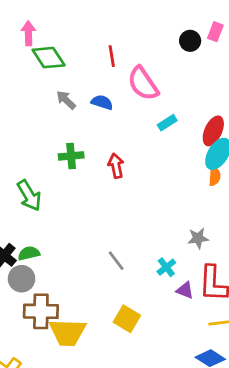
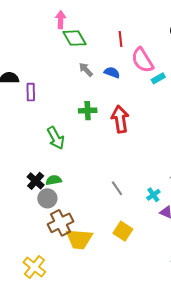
cyan rectangle: (167, 123) -> (158, 78), moved
red arrow: (116, 166) -> (120, 119), size x1.5
brown cross: (41, 311) -> (60, 223), turned -30

